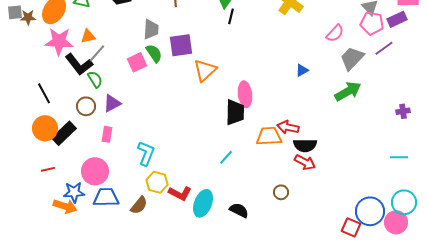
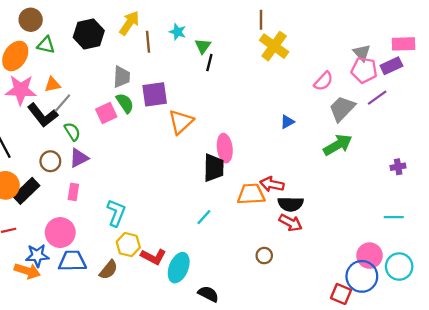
green semicircle: (95, 79) -> (72, 132), moved
black semicircle: (239, 210) -> (208, 294), moved
pink circle: (396, 222) -> (370, 256), moved

